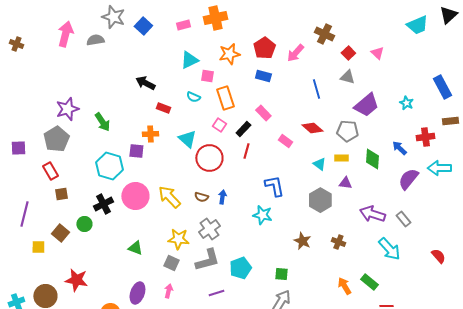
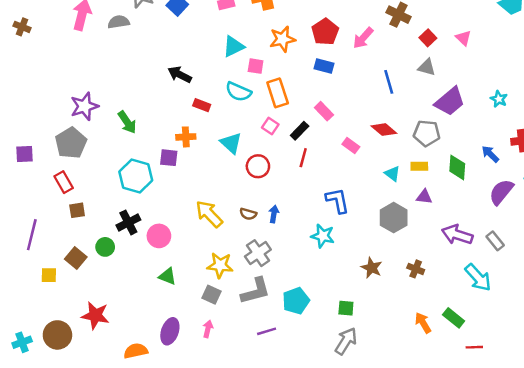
cyan semicircle: (193, 97) -> (238, 92), size x1.5
red circle: (209, 158) -> (258, 166), size x0.7
pink circle: (135, 196) -> (159, 236), moved, size x0.7

